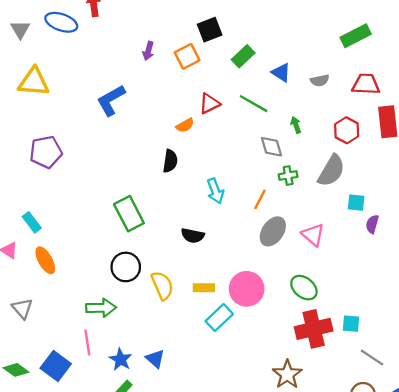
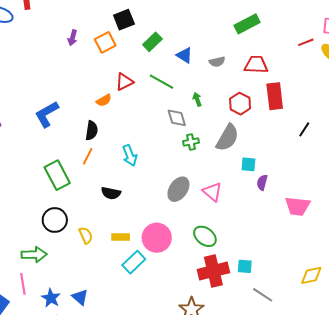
blue L-shape: (111, 100) -> (47, 114), moved
orange line: (260, 199) -> (88, 156), moved
yellow semicircle: (162, 285) -> (86, 235), size x0.7

